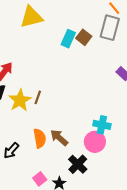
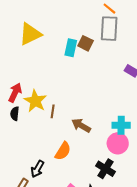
yellow star: (20, 100) -> (35, 101), moved
orange semicircle: (40, 138) -> (63, 151), turned 54
brown arrow: (59, 138) -> (81, 126), moved

